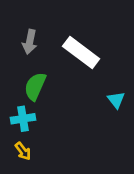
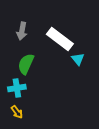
cyan triangle: (116, 100) -> (78, 59), moved

